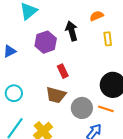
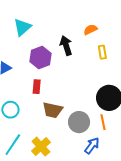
red rectangle: (63, 71) -> (37, 87), moved, turned 32
orange line: (106, 109) -> (103, 122), turned 63

